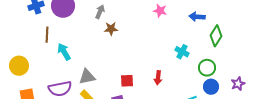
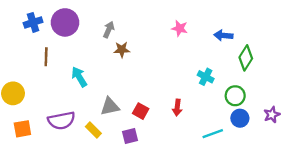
cyan arrow: (64, 52) -> (79, 77), moved
gray triangle: (87, 77) -> (110, 106), moved
red square: (127, 81) -> (141, 111), turned 32

